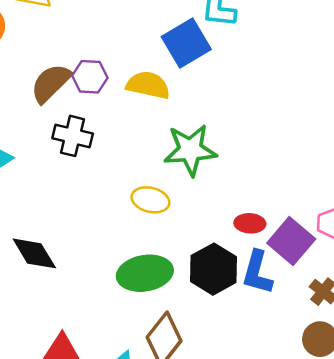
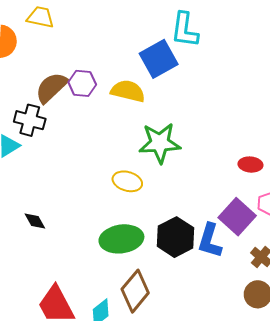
black cross: (73, 136) -> (30, 120), moved
red ellipse: (250, 223) -> (250, 165), moved
black diamond: (34, 253) -> (35, 221), size x0.6

